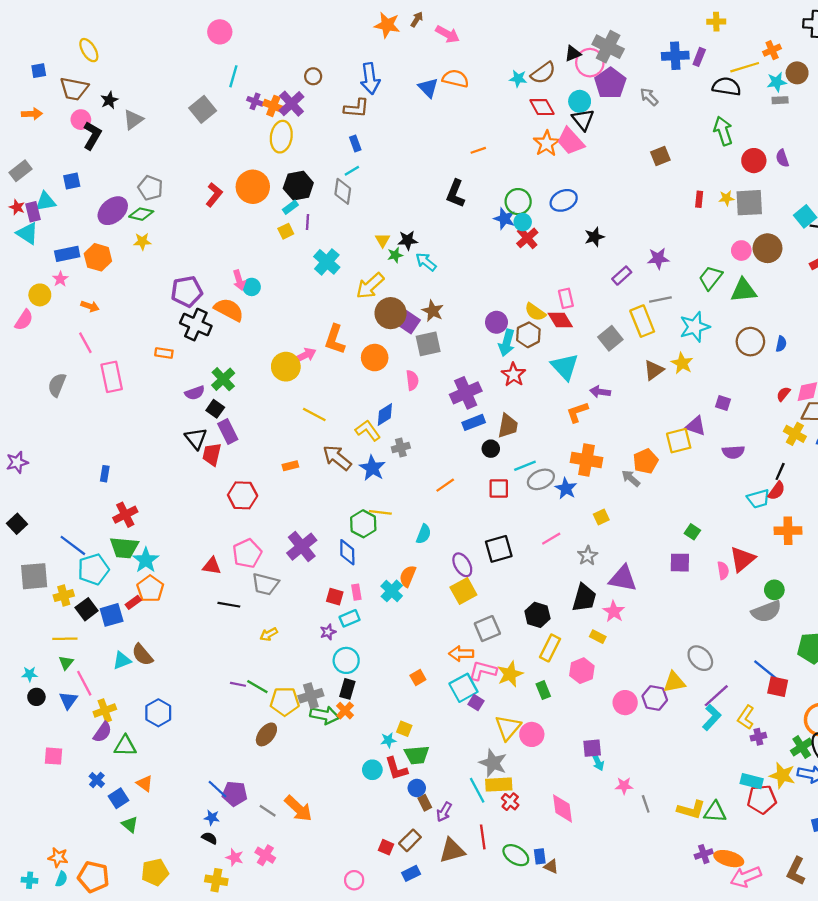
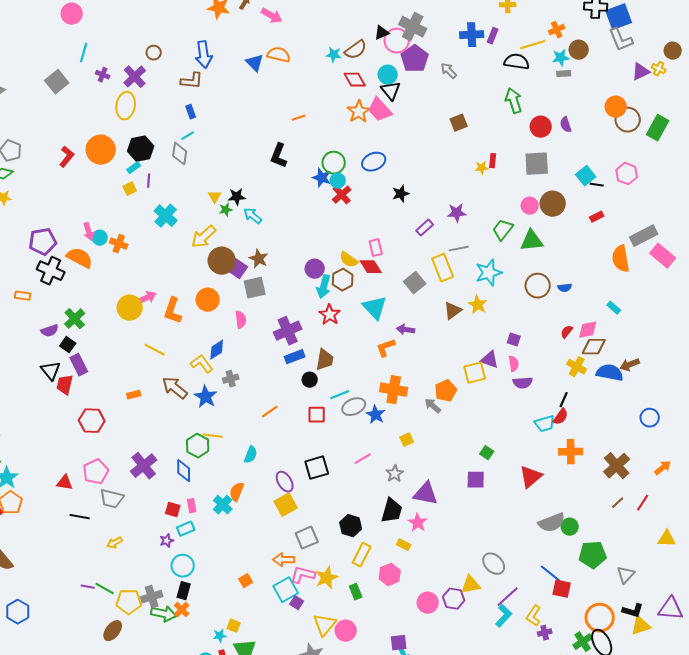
orange cross: (273, 106) -> (119, 244), moved
yellow star: (726, 198) -> (482, 168), moved
orange L-shape: (335, 339) -> (173, 311), moved
blue semicircle: (781, 344) -> (565, 288), turned 72
pink semicircle: (723, 570) -> (514, 364), moved
green circle: (774, 590) -> (570, 527), moved

